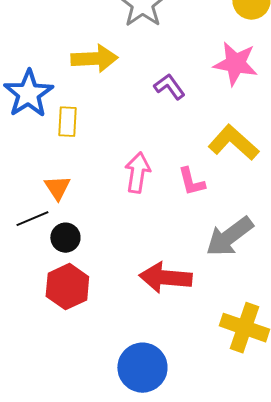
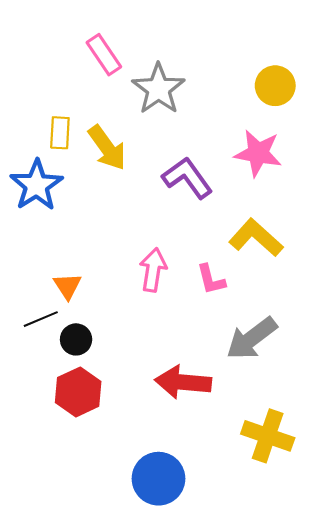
yellow arrow: (94, 59) -> (107, 148), turned 57
purple L-shape: (169, 87) -> (187, 178), size x1.5
yellow rectangle: (67, 122) -> (60, 133), moved

